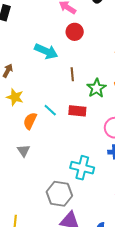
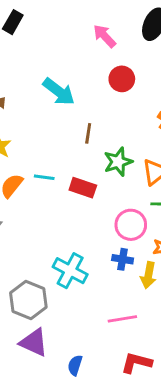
red circle: (75, 32) -> (122, 79), moved
cyan line: (50, 110) -> (44, 177), turned -48

